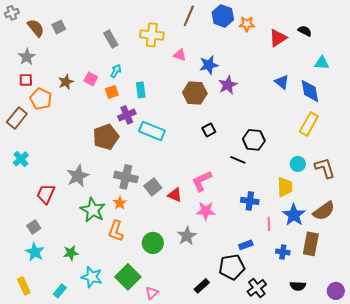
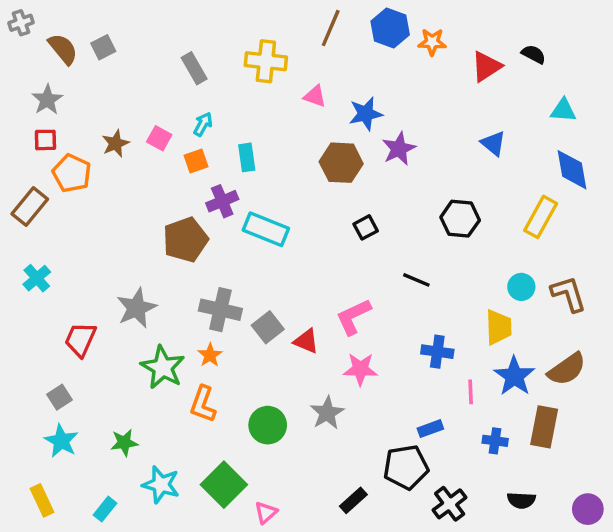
blue diamond: (310, 91) -> (572, 170), moved
black hexagon: (254, 140) -> (460, 219), moved

